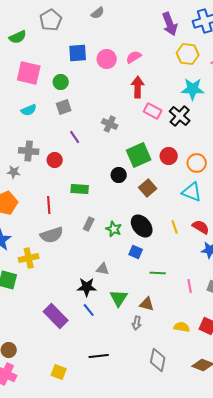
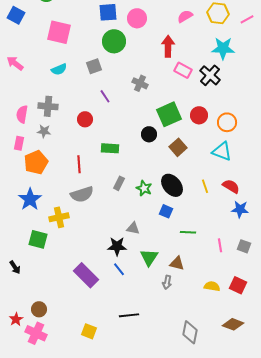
pink semicircle: (134, 57) -> (185, 16), moved
green circle: (61, 82) -> (114, 41), moved, size x1.5
gray cross: (29, 151) -> (48, 106), moved
gray diamond: (158, 360) -> (190, 332), moved

